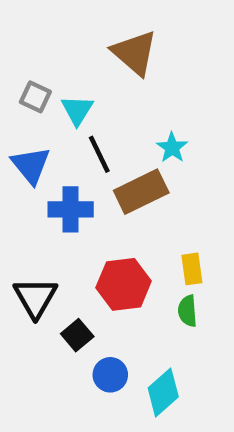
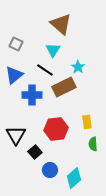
cyan triangle: (77, 110) -> (53, 50), moved
black line: (99, 154) -> (45, 70), turned -30
blue triangle: (31, 165) -> (14, 75), turned 30
green semicircle: (187, 311) -> (93, 144), moved

